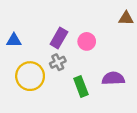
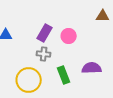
gray cross: (58, 62) -> (44, 54), turned 32
yellow circle: (30, 76) -> (29, 80), moved

